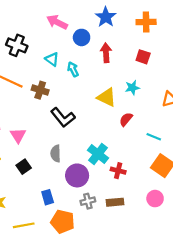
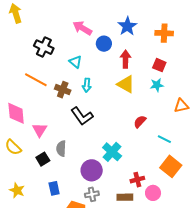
cyan arrow: (73, 69) -> (87, 85), moved, turned -152
cyan star: (132, 88) -> (157, 85), moved
yellow triangle: (107, 97) -> (126, 84), moved
gray semicircle: (56, 153) -> (61, 149), moved
red cross: (118, 171) -> (137, 180), moved, turned -32
blue rectangle: (48, 197) -> (54, 188), moved
pink circle: (155, 199) -> (153, 193), moved
gray cross: (88, 201) -> (92, 194), moved

